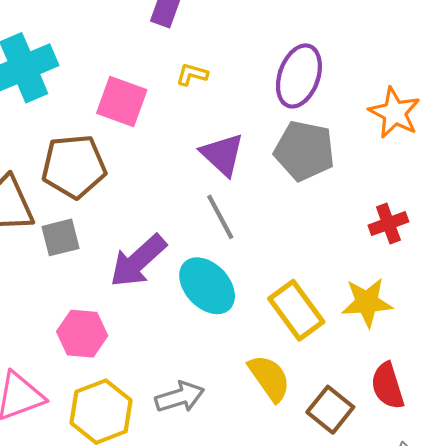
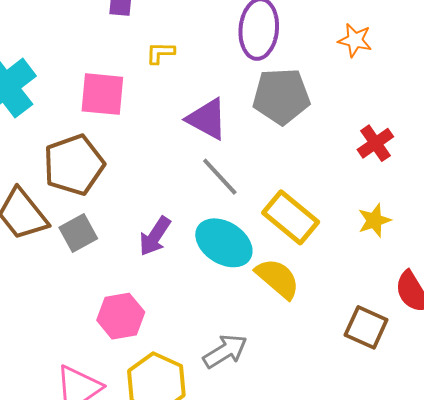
orange star: (395, 113) -> (355, 40), size x0.7
purple arrow: (138, 261) -> (155, 236), size x0.7
yellow star: (367, 302) -> (374, 220), size x0.7
yellow rectangle: (296, 310) -> (291, 217), moved
yellow semicircle: (269, 378) -> (278, 278), moved

